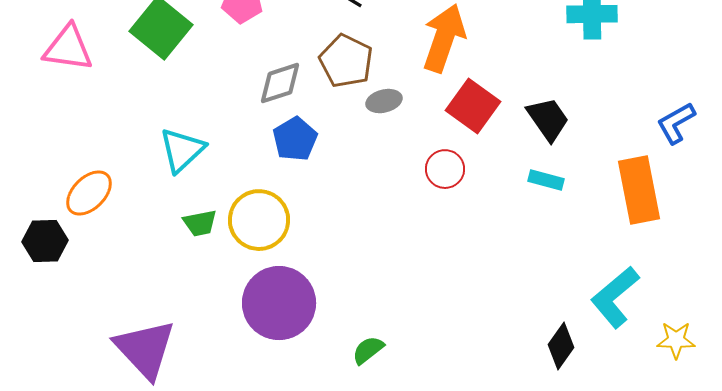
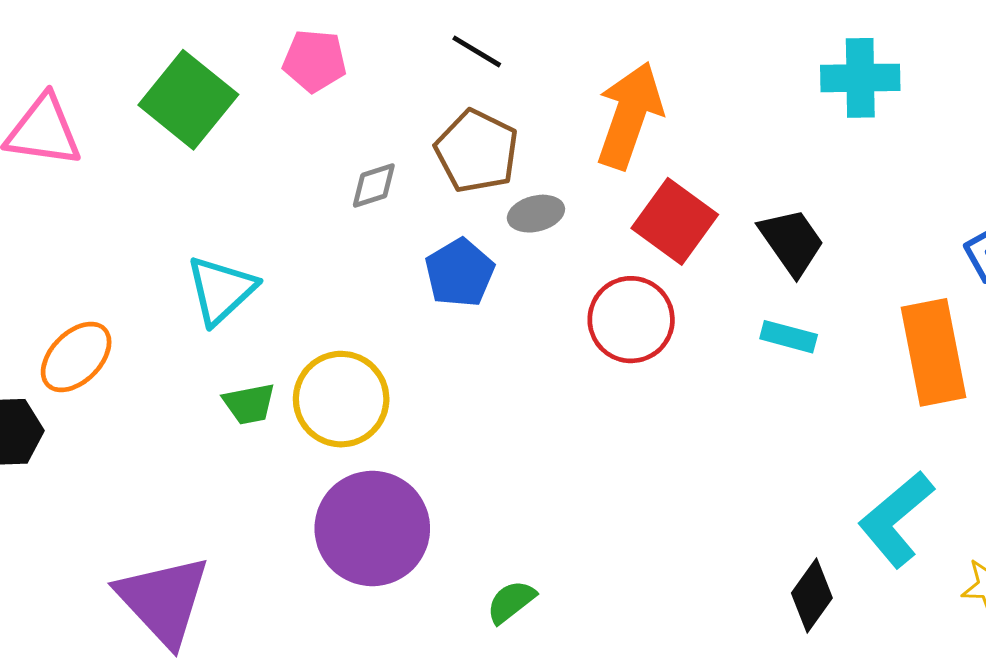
gray diamond: (280, 83) -> (374, 186), size x0.7
blue pentagon: (295, 139) -> (460, 273), moved
red circle: (445, 169) -> (631, 320), size x1.4

